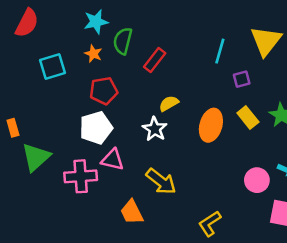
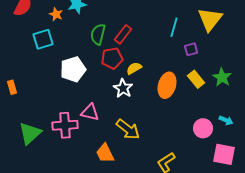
green semicircle: (123, 41) -> (98, 34), moved
orange star: (93, 54) -> (56, 14), moved
red pentagon: (104, 91) -> (112, 58), moved
white pentagon: (96, 128) -> (73, 69), moved
green triangle: (36, 157) -> (30, 133), moved

